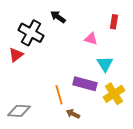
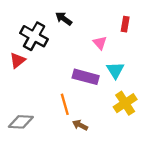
pink triangle: (91, 39) -> (100, 43), turned 32
purple rectangle: (85, 84) -> (86, 77), moved

